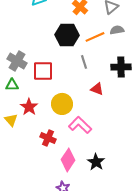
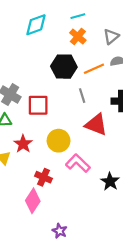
red triangle: (97, 89) -> (96, 125), size x1.6
pink diamond: (68, 160) -> (33, 201), moved
black star: (96, 162) -> (110, 181), moved

